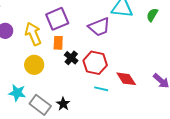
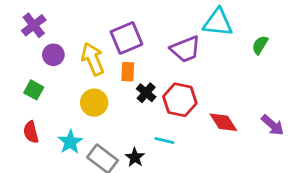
green semicircle: (152, 15) -> (260, 45), moved
cyan line: (101, 89) -> (164, 141), moved
cyan star: (17, 93) -> (70, 142), turned 30

